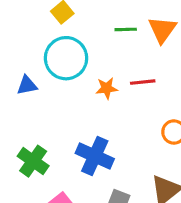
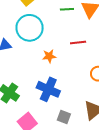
orange star: (107, 88) -> (49, 56), moved

